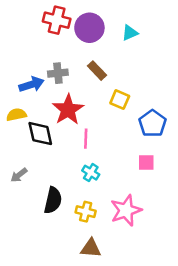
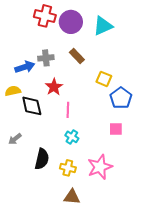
cyan triangle: (130, 33) -> (103, 26), size x1.5
yellow square: (120, 100) -> (104, 79), moved
red star: (68, 110) -> (54, 87), size x0.7

